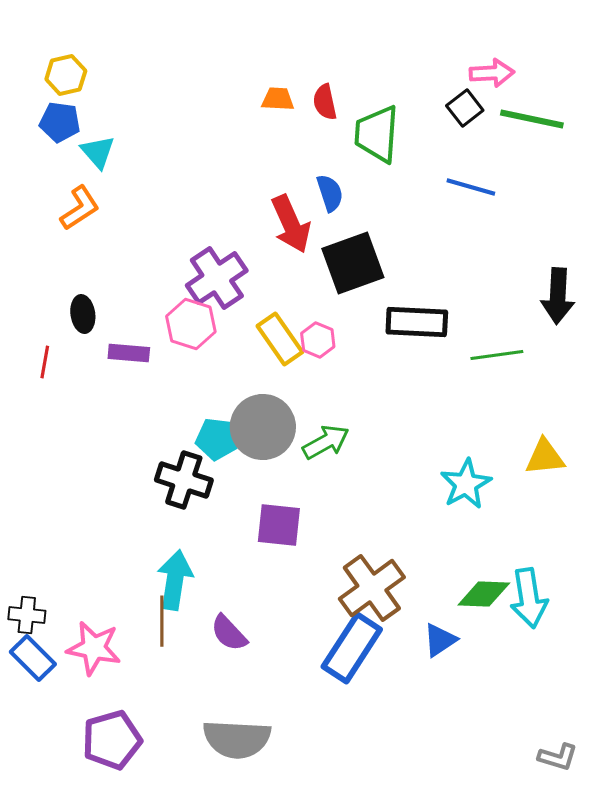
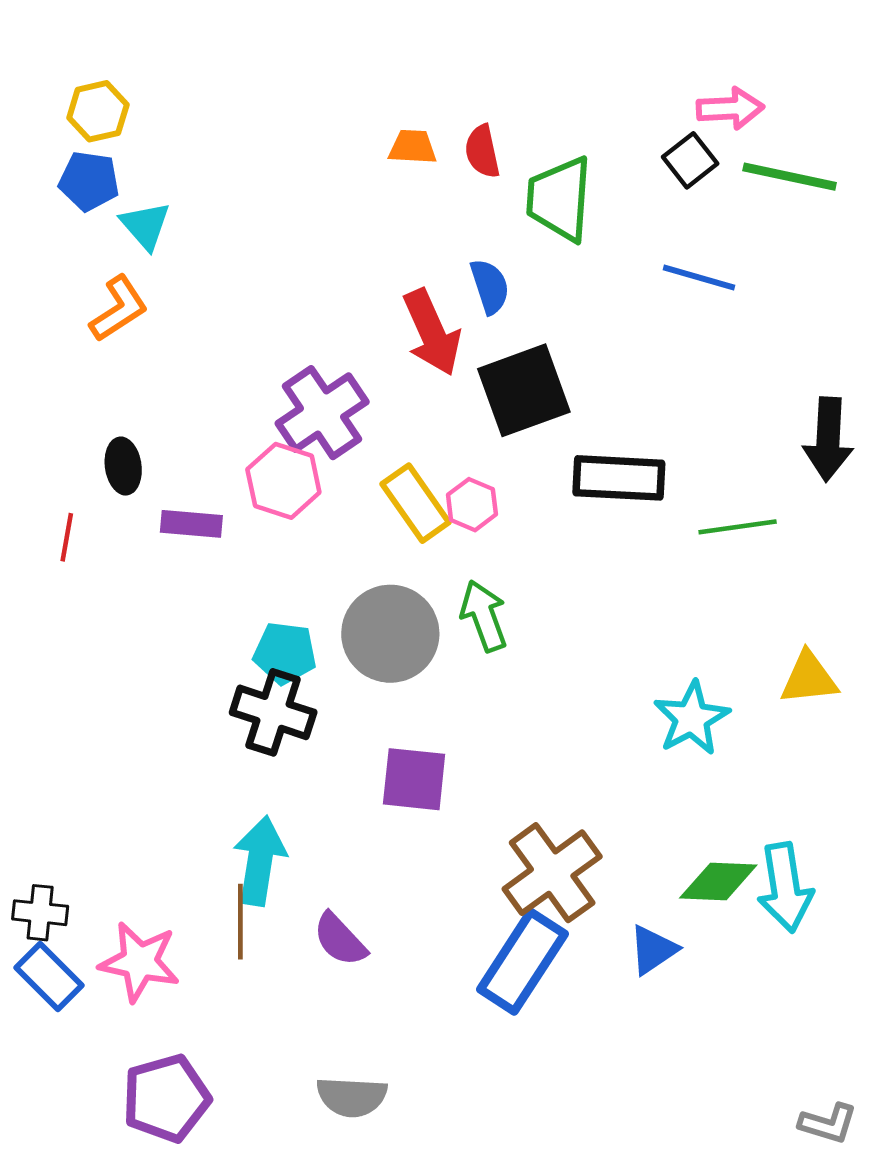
cyan pentagon: (217, 439) -> (285, 653), moved
green arrow: (326, 442) -> (484, 616), moved, turned -81
gray semicircle: (237, 739) -> (352, 1097), size x0.7

